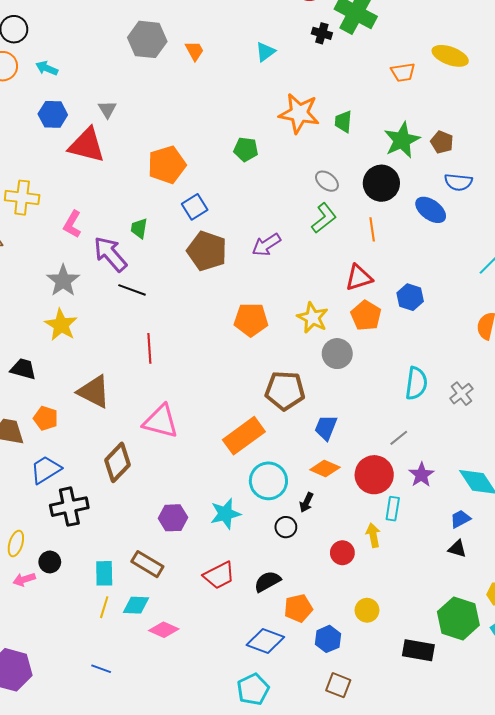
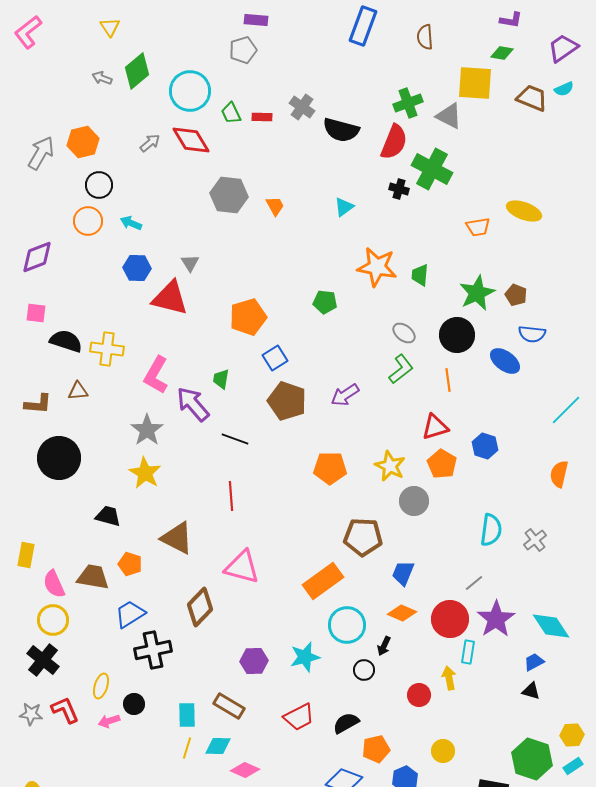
pink L-shape: (72, 224) -> (156, 375), size x1.4
black line: (132, 290) -> (235, 439), moved
purple star: (421, 475) -> (496, 619), size x1.5

